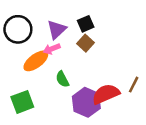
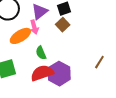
pink arrow: (52, 49) -> (34, 27), turned -88
red semicircle: (106, 94) -> (42, 73), moved

